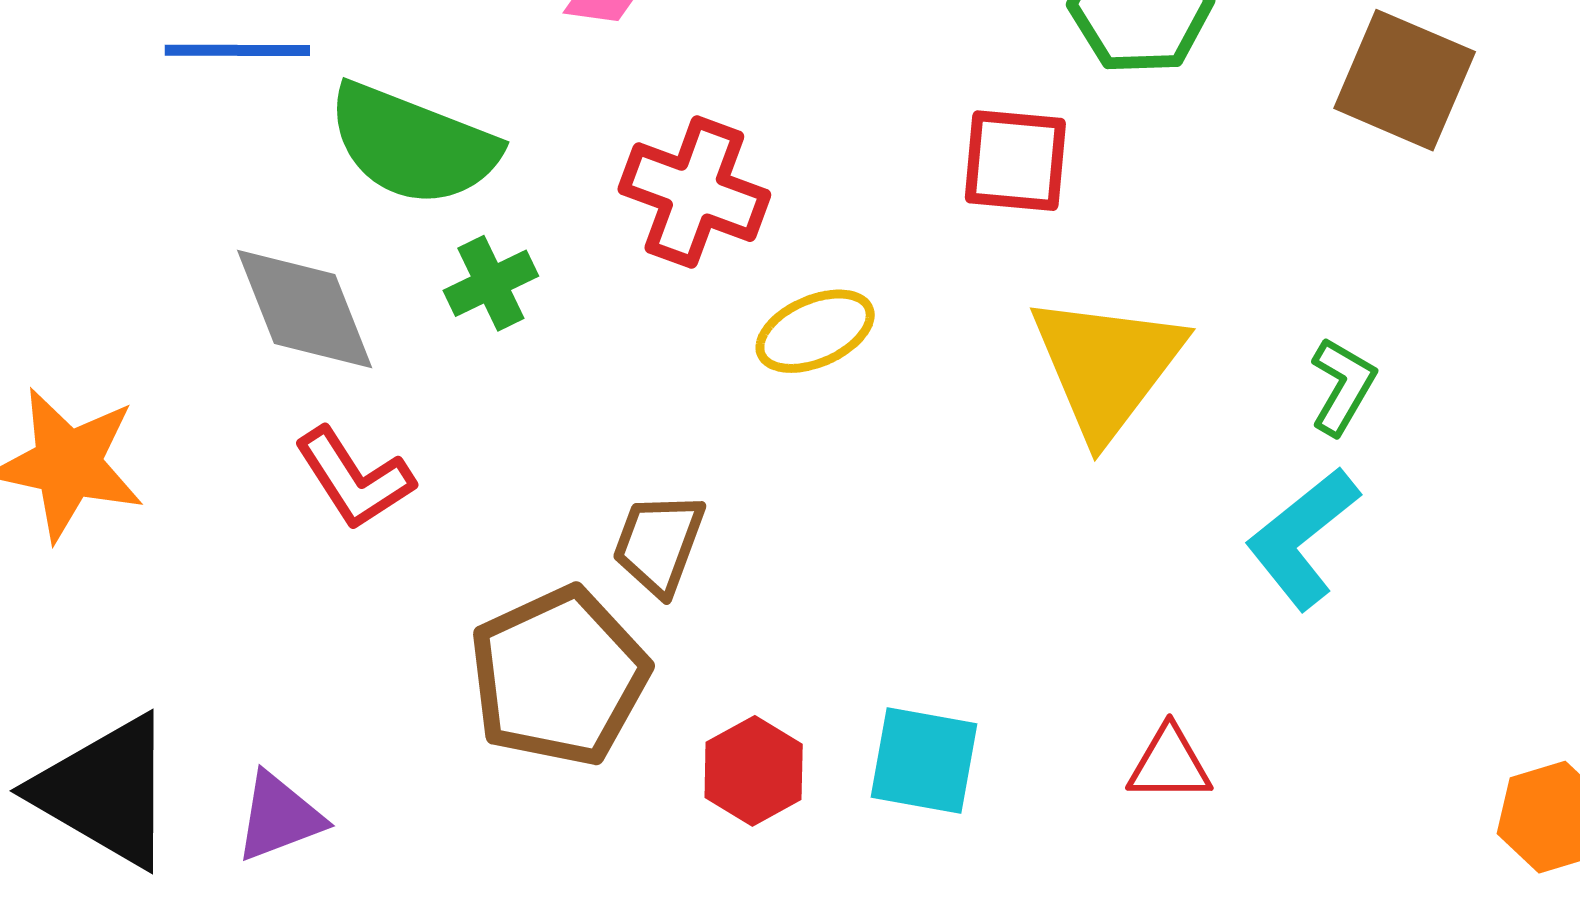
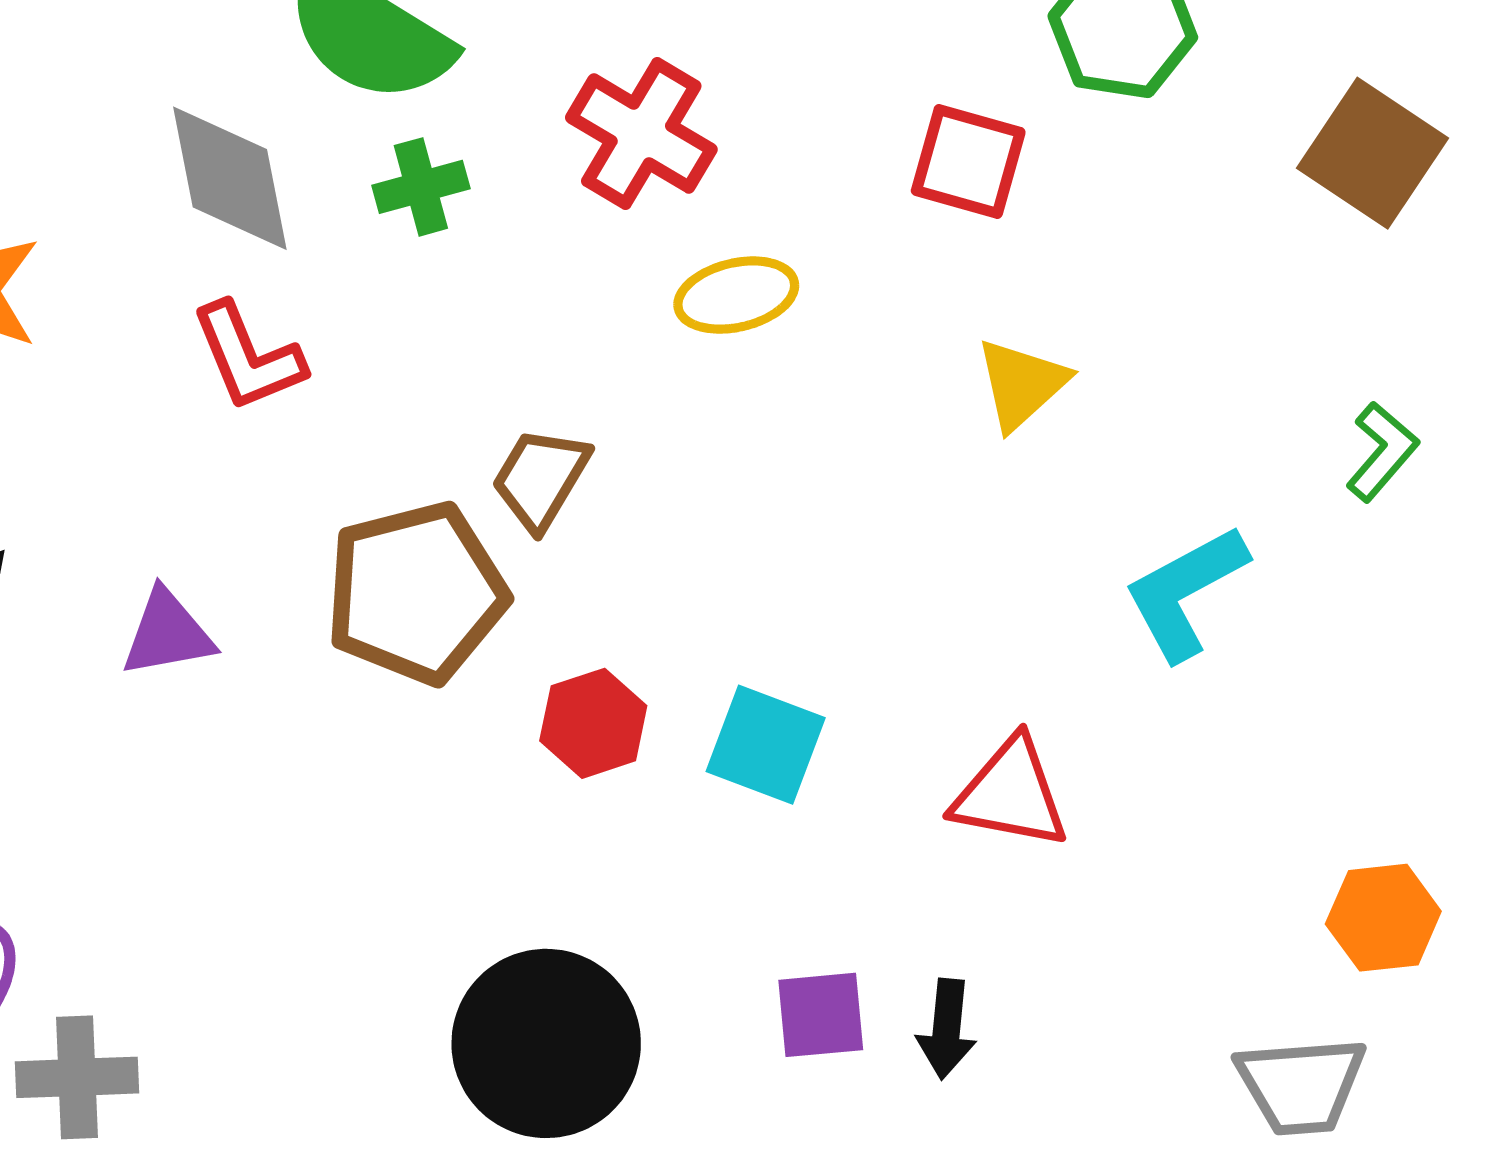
yellow triangle: (1107, 366) -> (1022, 384), size x0.6
green L-shape: (1343, 386) -> (1382, 452), moved
red triangle: (1169, 764) -> (1010, 794), size x1.4
purple triangle: (279, 817) -> (168, 633), moved

